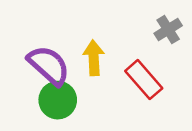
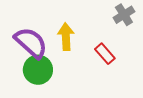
red rectangle: (144, 80) -> (105, 54), size x0.7

